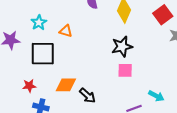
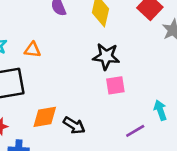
black star: (122, 47) -> (106, 56), turned 30
cyan arrow: (156, 96) -> (160, 110), turned -126

